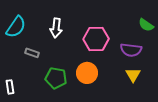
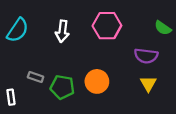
pink hexagon: (96, 39) -> (107, 26), moved
gray rectangle: (32, 53) -> (36, 77), moved

